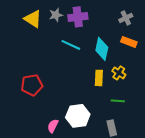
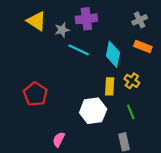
gray star: (56, 15) -> (62, 30), moved
red pentagon: (32, 85) -> (35, 94), turned -30
green line: (118, 101) -> (131, 112), turned 64
white hexagon: (78, 116) -> (93, 111), moved

